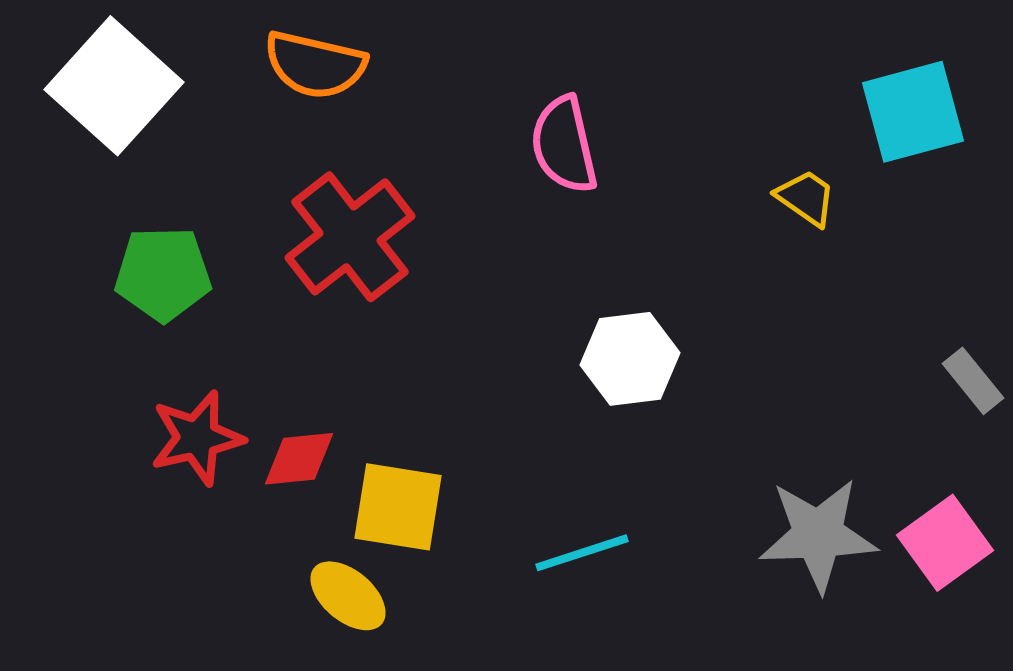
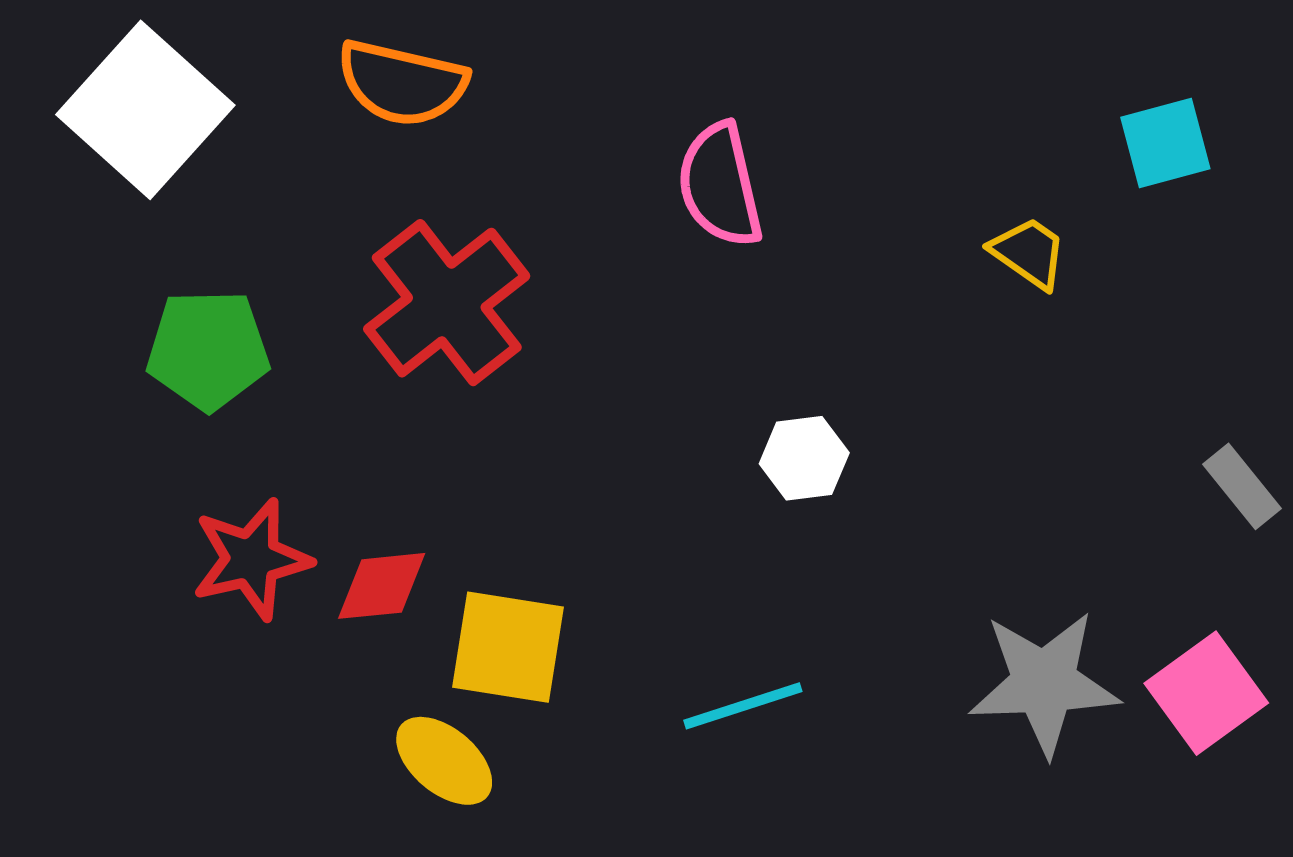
cyan square: (913, 112) -> (1165, 143), size x0.7
white hexagon: (630, 359) -> (804, 458), size x0.7

